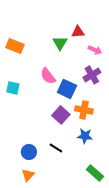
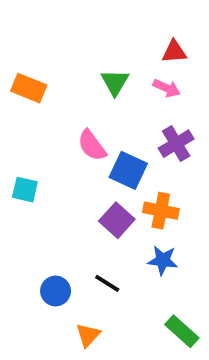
red triangle: (78, 32) -> (174, 52), moved
pink arrow: (95, 50) -> (167, 88), moved
cyan square: (13, 88) -> (25, 190), moved
orange triangle: (28, 175) -> (88, 335), moved

